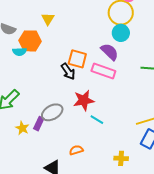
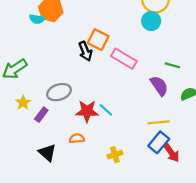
purple semicircle: (110, 52) -> (159, 86), moved
red star: (84, 100) -> (87, 111), moved
purple rectangle: (39, 124) -> (41, 115), moved
yellow cross: (121, 158) -> (115, 155), moved, turned -32

